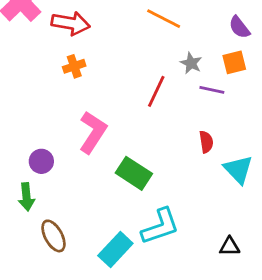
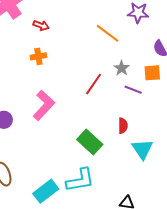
red arrow: (71, 23) -> (41, 25), size x0.6
green rectangle: (134, 173) -> (90, 142), moved

